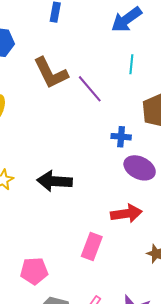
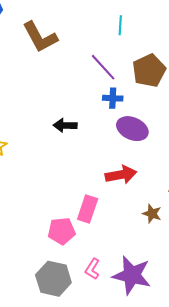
purple line: (90, 89) -> (103, 67), moved
black arrow: (54, 181) -> (65, 125), moved, size x0.7
pink pentagon: (34, 271) -> (62, 231), moved

